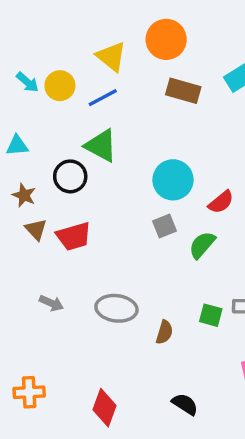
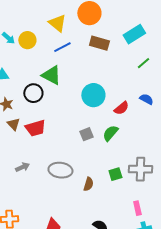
blue line: (103, 98) -> (62, 47), moved
gray square: (164, 226) -> (86, 134), moved
gray arrow: (51, 303) -> (22, 167), turned -48
green square: (211, 315) -> (115, 174), turned -32

